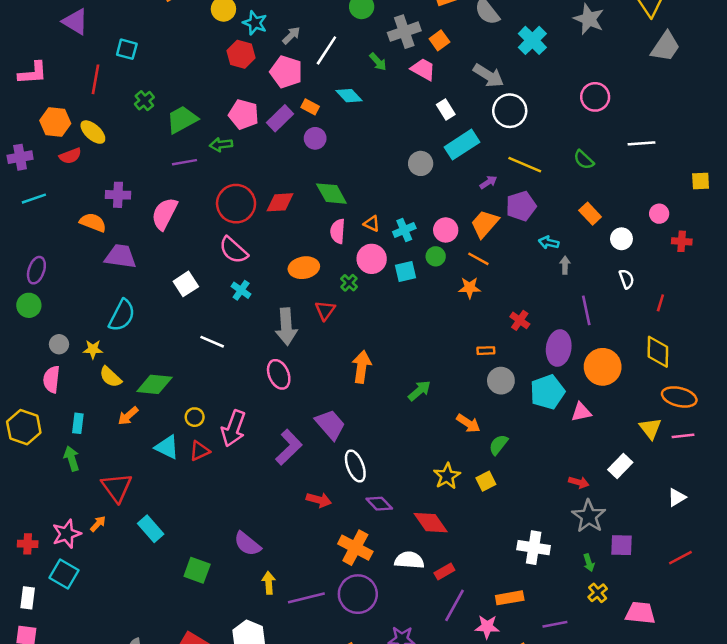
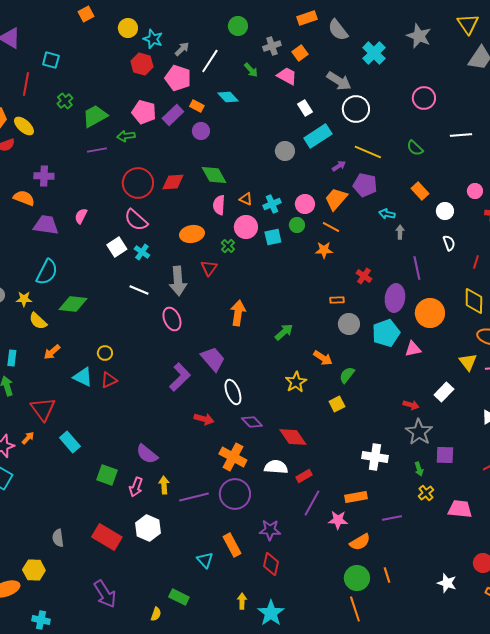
gray cross: (404, 32) -> (272, 46), size x0.7
purple pentagon: (521, 206) -> (365, 185), turned 30
pink semicircle: (164, 214) -> (81, 216), moved, size x0.6
white square: (186, 284) -> (117, 247), moved
white line: (212, 342) -> (139, 290), moved
green diamond: (154, 384) -> (73, 304), moved
pink arrow: (234, 428) -> (136, 487), moved, size x0.7
yellow star: (447, 476) -> (296, 382), moved

